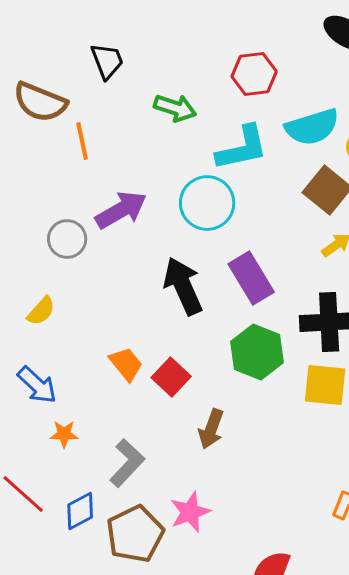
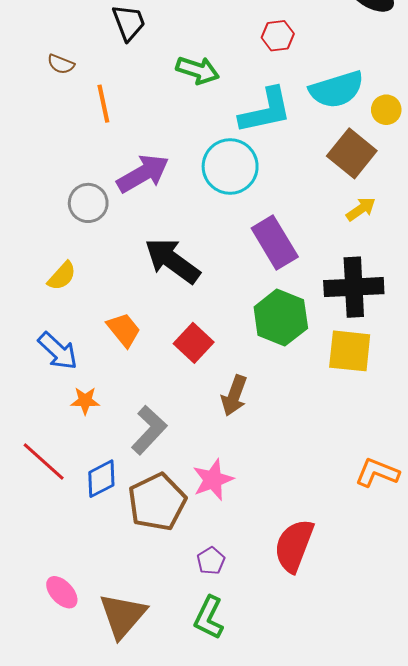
red hexagon: (254, 74) -> (278, 36), size x0.7
brown semicircle: (40, 102) -> (61, 64), size x0.5
black arrow: (183, 286) -> (172, 261), moved, turned -30
orange trapezoid: (126, 364) -> (124, 330), moved

